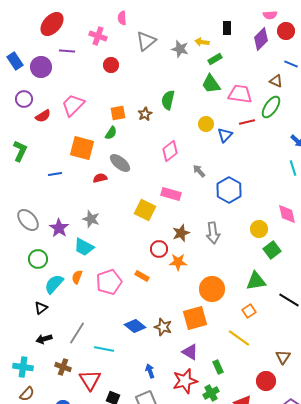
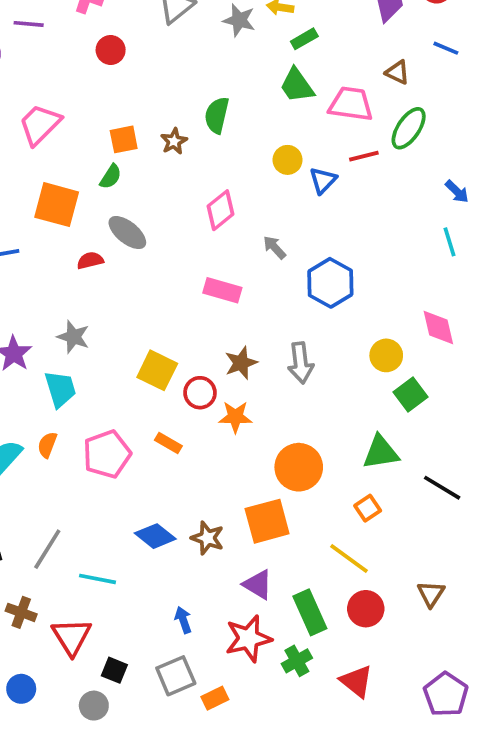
brown triangle: (276, 81) -> (397, 72), moved
yellow square: (145, 210) -> (157, 370), moved
cyan trapezoid: (84, 247) -> (60, 389), turned -135
green rectangle: (218, 367) -> (310, 612), size x1.6
red circle: (266, 381) -> (366, 609), moved

